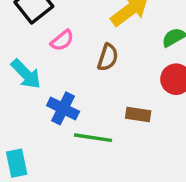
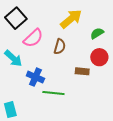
pink semicircle: (62, 40) -> (33, 38), size x1.5
brown rectangle: (138, 115) -> (82, 71), moved

